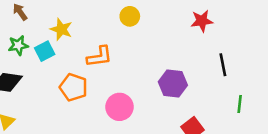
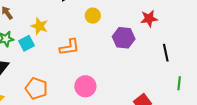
purple hexagon: (173, 83) -> (124, 38), moved
orange pentagon: (73, 87) -> (36, 88), moved

